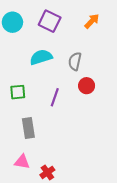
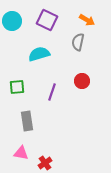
orange arrow: (92, 21) -> (87, 20), turned 77
gray semicircle: (75, 61) -> (78, 42), moved

